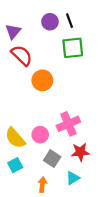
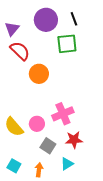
black line: (69, 21) -> (74, 19), moved
purple circle: (50, 22) -> (46, 20), size x1.5
cyan square: (15, 165) -> (14, 166), moved, turned -32

